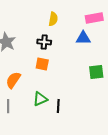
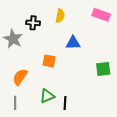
pink rectangle: (94, 18) -> (101, 15), turned 30
blue triangle: (83, 38) -> (73, 43), moved
black cross: (44, 42) -> (33, 23), moved

